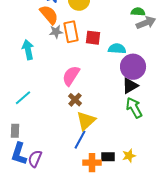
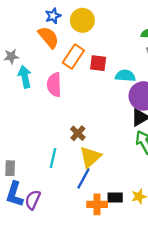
gray star: (56, 32) -> (11, 56), moved
orange rectangle: (71, 32) -> (73, 56), turned 45
pink semicircle: (71, 76) -> (54, 85), moved, turned -35
cyan line: (23, 98) -> (53, 158), moved, turned -36

